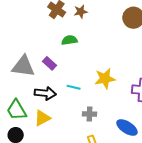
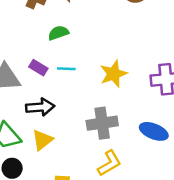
cyan line: (74, 87) -> (66, 69), moved
gray cross: (89, 114) -> (102, 123), size x1.6

